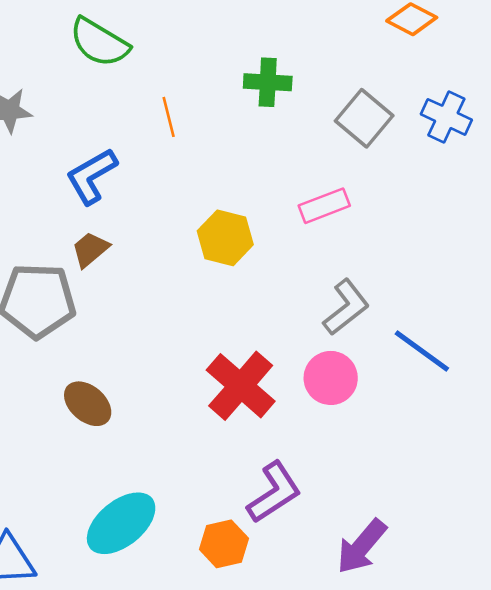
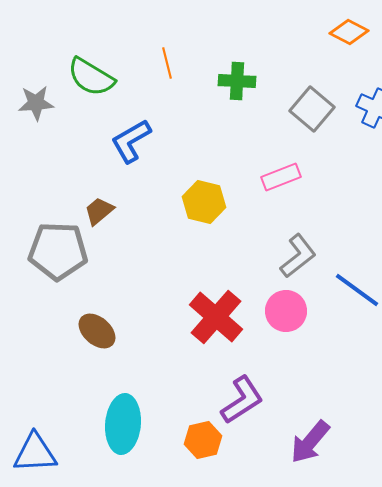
green semicircle: (99, 42) -> (91, 77), moved
orange line: (169, 117) -> (167, 63), moved
blue L-shape: (92, 176) -> (131, 141), moved
cyan ellipse: (121, 523) -> (123, 424), turned -46

